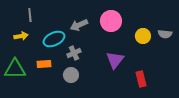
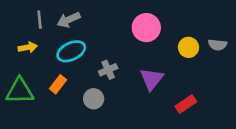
gray arrow: (79, 25) -> (69, 20), moved
gray cross: (74, 53) -> (108, 70), moved
orange rectangle: (44, 64) -> (58, 84), turned -48
red rectangle: (141, 79) -> (186, 104), turned 70

